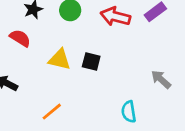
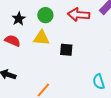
yellow triangle: (60, 59) -> (41, 38), moved

